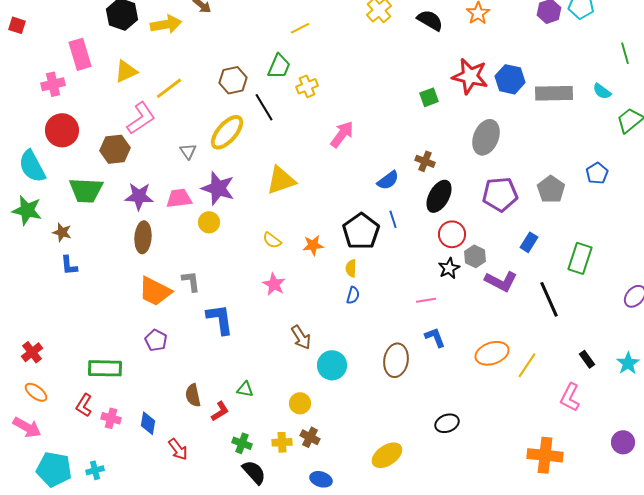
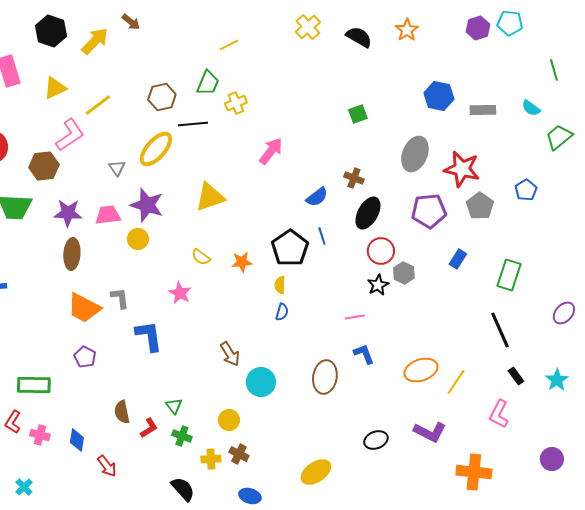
yellow arrow: (166, 24) -> (95, 41), turned -36
red star: (470, 76) -> (462, 169), moved
gray rectangle: (554, 93) -> (483, 110), size x0.7
black line: (264, 107) -> (193, 124), turned -64
purple L-shape: (501, 281) -> (430, 432), moved
pink star: (274, 284) -> (180, 293), moved
black line: (549, 299) -> (500, 330), moved
green triangle: (245, 389) -> (174, 406), turned 42
green cross: (242, 443) -> (182, 436), moved
cyan cross: (95, 470) -> (24, 487), turned -30

